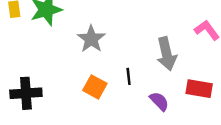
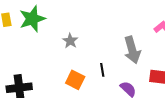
gray star: (91, 39) -> (70, 41), size x0.7

